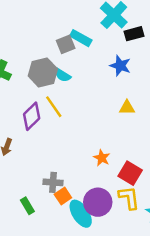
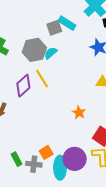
cyan semicircle: (63, 75) -> (51, 53), turned 104
orange star: (102, 158) -> (79, 113), moved
gray cross: (53, 182) -> (34, 164), moved
cyan ellipse: (81, 214) -> (60, 168), turned 30

